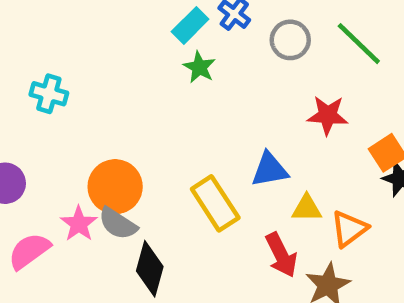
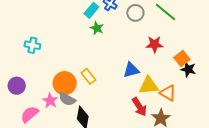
yellow rectangle: (215, 203) -> (88, 76), moved, size x0.7
yellow triangle: (307, 208) -> (149, 86), size x1.5
orange triangle: (349, 229) -> (168, 93), turned -48

